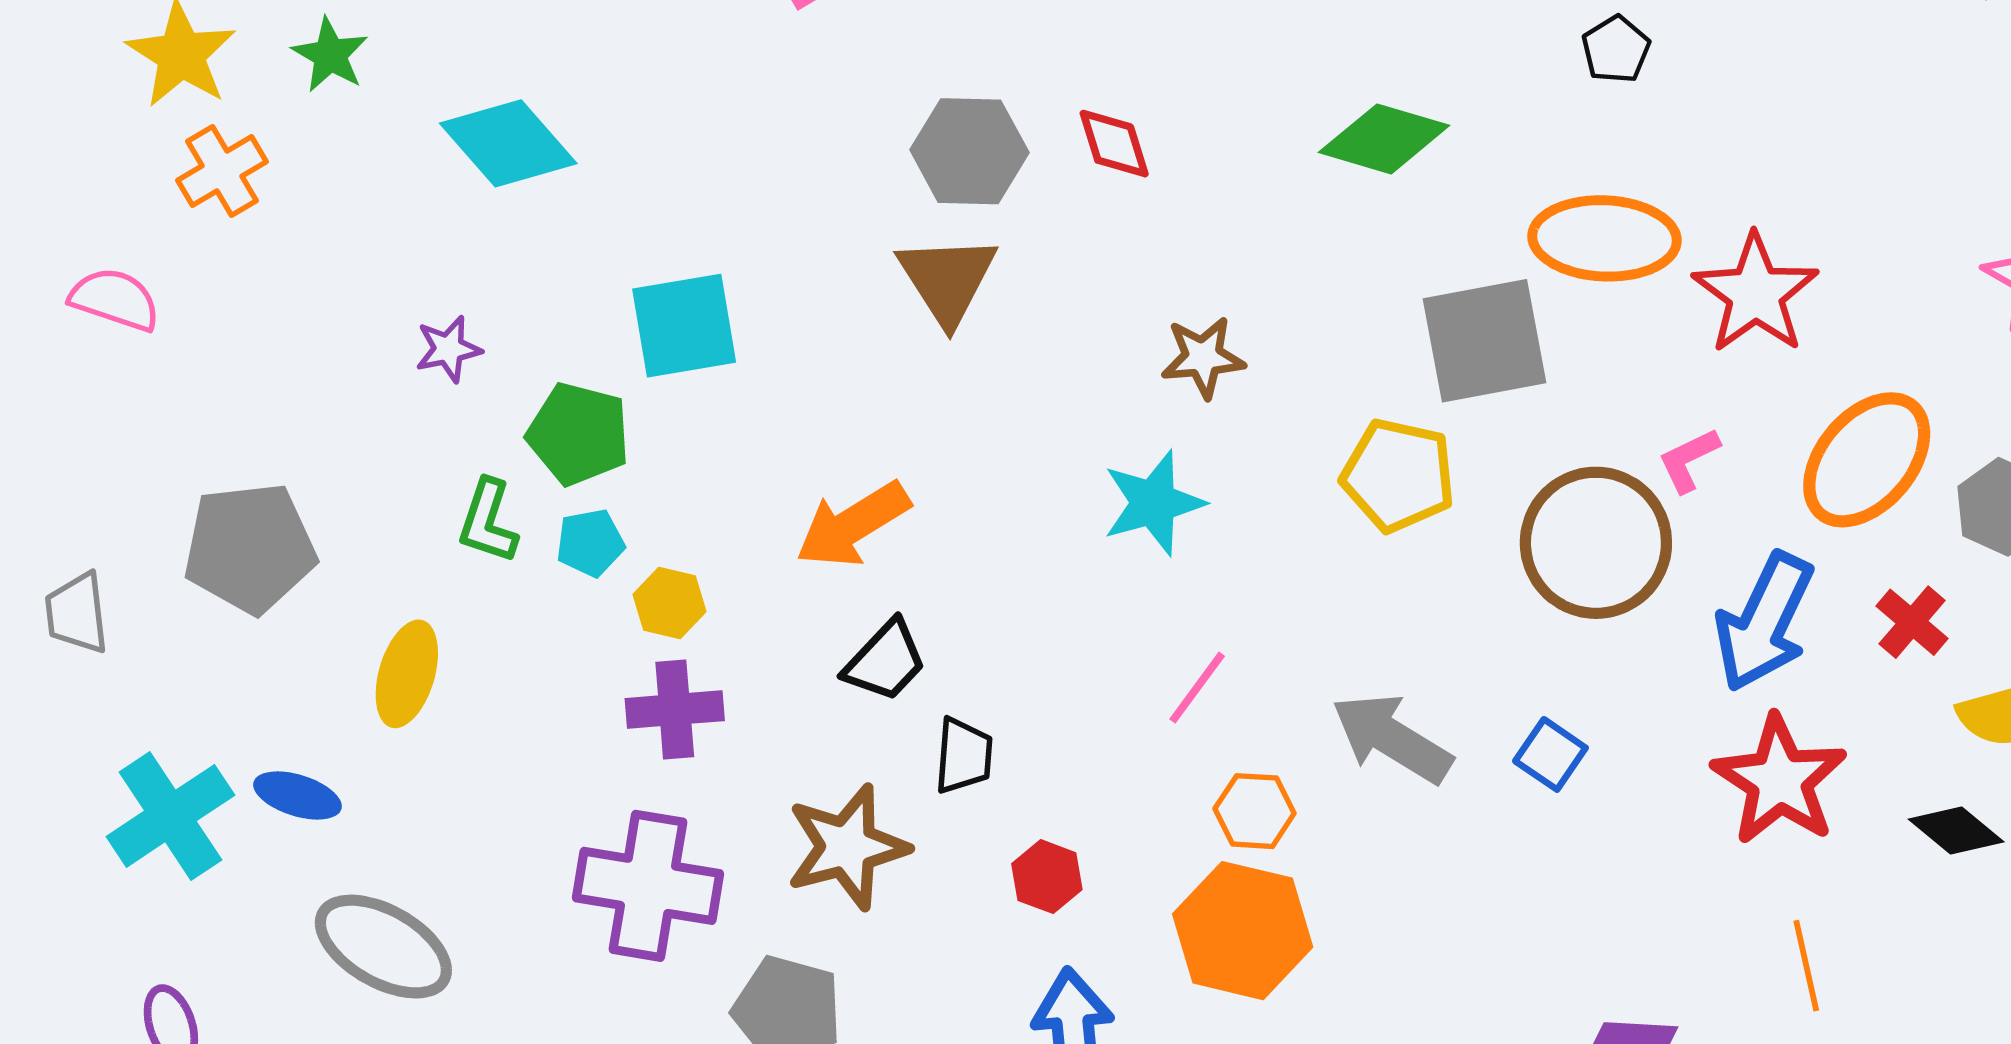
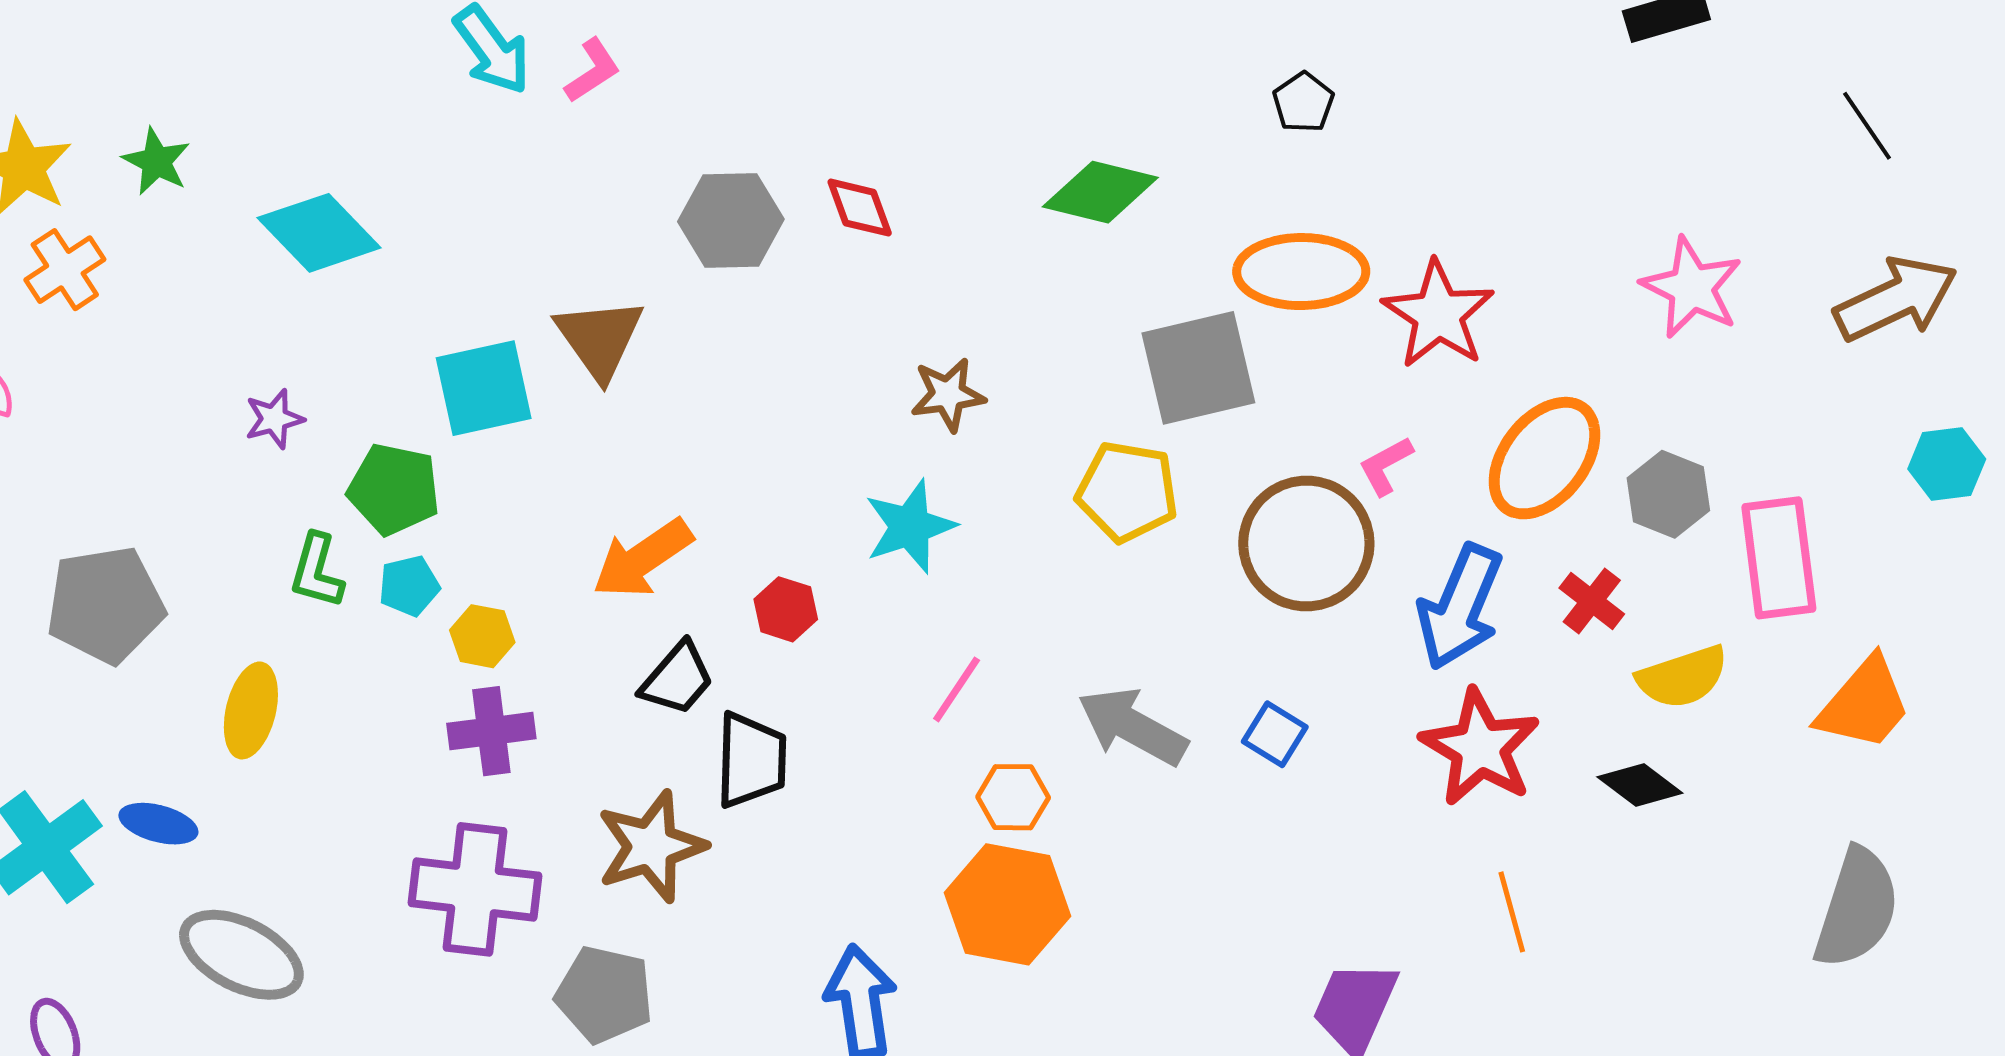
brown triangle: (947, 279) -> (600, 338), moved
black trapezoid: (964, 756) -> (751, 760), size x1.4
red hexagon: (1047, 877) -> (786, 609), moved

